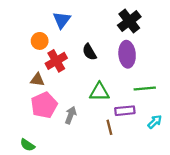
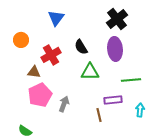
orange circle: (40, 41) -> (21, 40), moved
green triangle: (99, 92) -> (90, 72), moved
cyan arrow: (155, 122) -> (140, 110), turned -40

